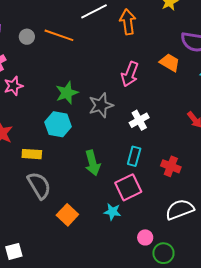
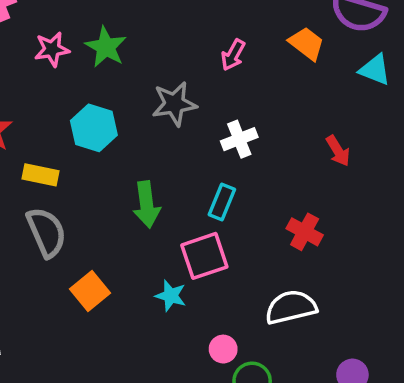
pink arrow: (130, 74) -> (233, 55), size x0.7
pink star: (13, 86) -> (52, 49), moved
green star: (67, 93) -> (106, 47), moved, turned -30
red cross: (171, 166) -> (305, 232), moved

